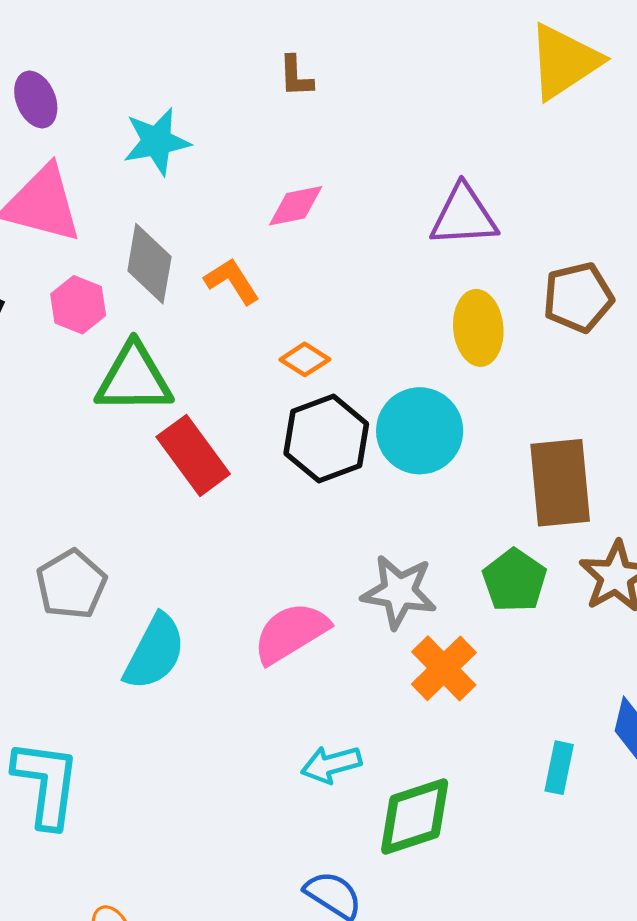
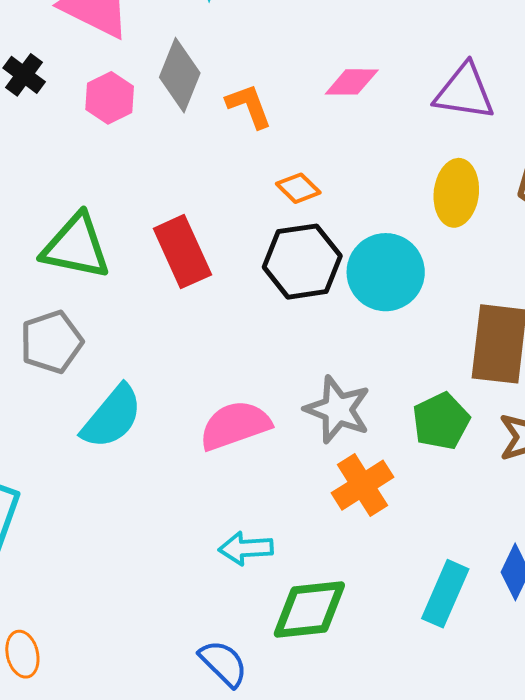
pink diamond: (296, 206) -> (352, 82), moved
green triangle: (134, 379) -> (76, 247), moved
cyan rectangle: (559, 768) -> (445, 594), size x1.4

